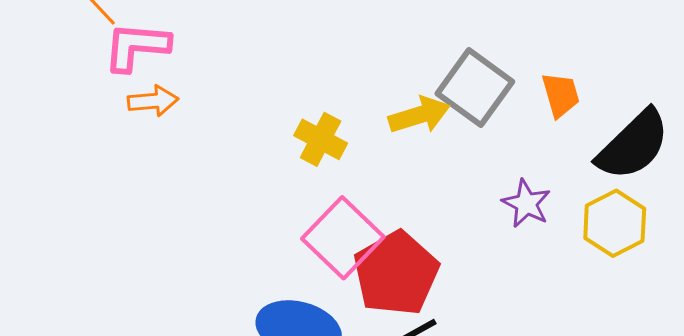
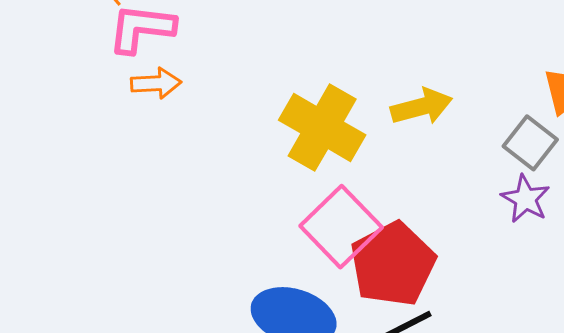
gray square: (475, 88) -> (530, 143), moved, size x0.7
yellow cross: (321, 139) -> (322, 128), size x1.6

